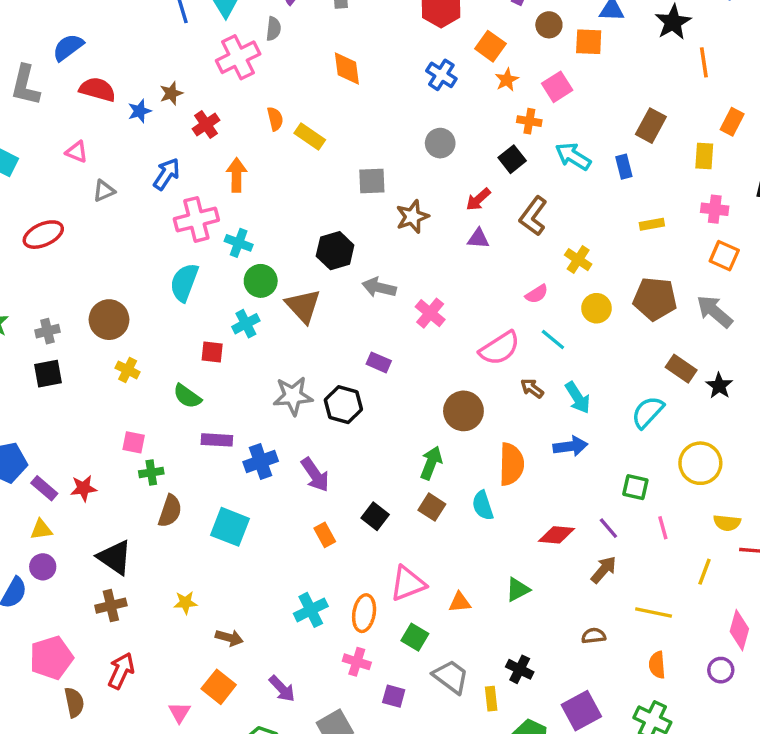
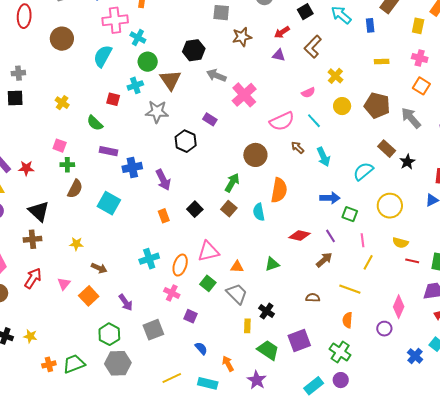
red ellipse: (43, 235) -> (24, 16), turned -70
pink cross: (430, 313) -> (244, 95), size x1.4
brown circle: (109, 320) -> (62, 39), moved
gray star: (293, 396) -> (157, 112), moved
blue arrow: (570, 446) -> (330, 198), moved
yellow line: (704, 572) -> (368, 262), moved
gray trapezoid: (451, 677) -> (237, 294), moved
pink triangle: (179, 712) -> (64, 284), moved

